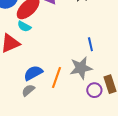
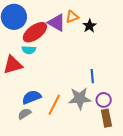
cyan semicircle: (24, 26) -> (29, 50), turned -32
purple circle: (94, 90) -> (104, 100), moved

